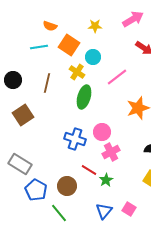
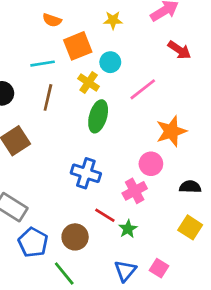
orange square: (69, 45) -> (78, 46), turned 35
cyan line: (39, 47) -> (43, 64), moved
pink circle: (102, 132) -> (151, 164), moved

